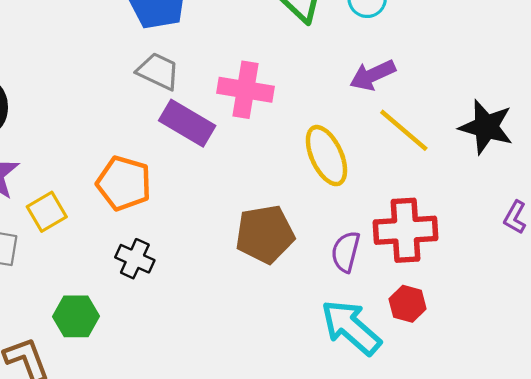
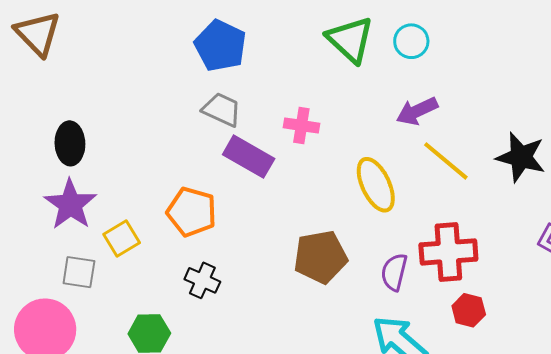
pink cross: (246, 90) -> (301, 126), size x0.7
red hexagon: (408, 304) -> (469, 310), moved

